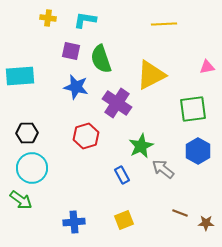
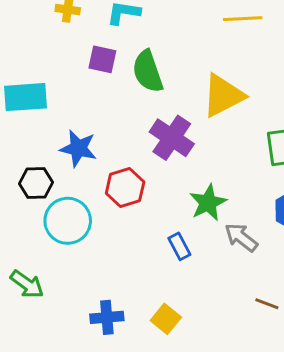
blue star: (76, 87) -> (78, 148), moved
cyan circle: (32, 168) -> (68, 221), moved
yellow square: (124, 220) -> (166, 319), moved, turned -30

